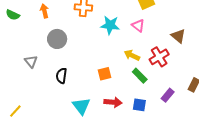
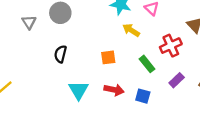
yellow arrow: (132, 55) -> (131, 30), moved
gray triangle: (31, 61) -> (29, 22), moved
purple rectangle: (168, 95) -> (177, 80), moved

